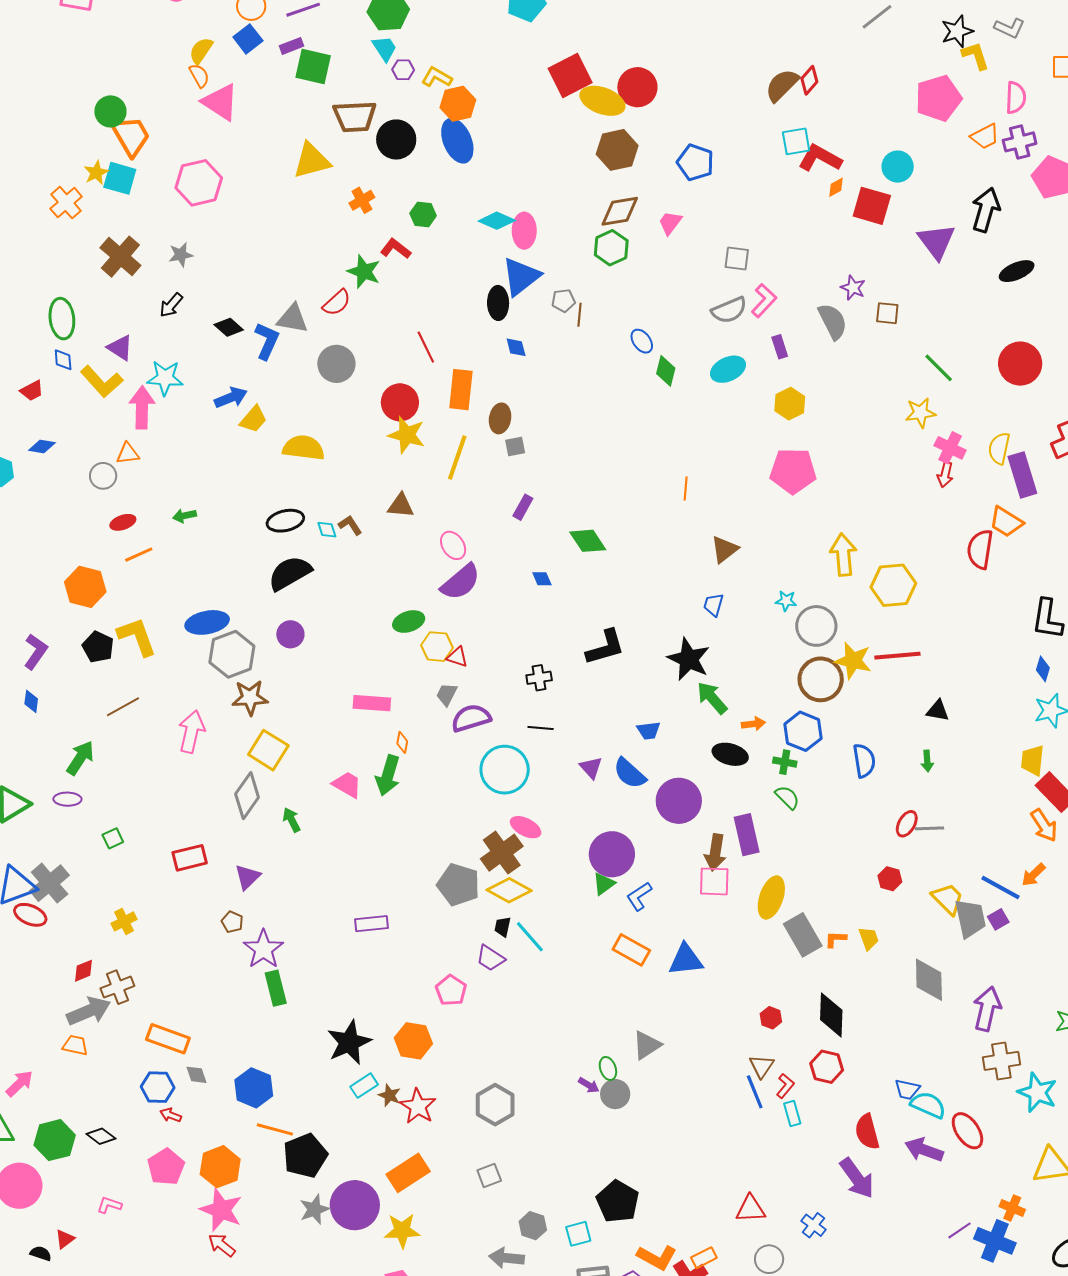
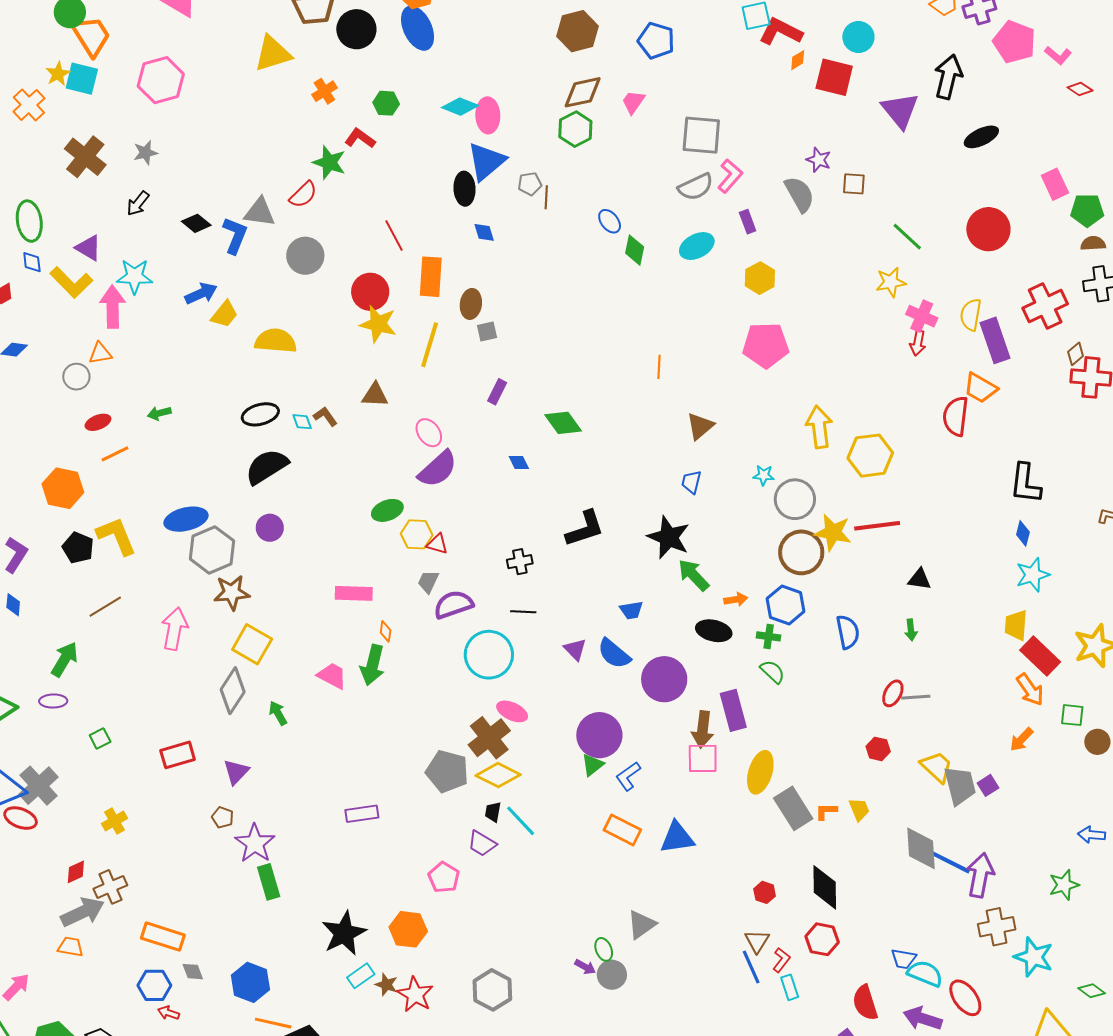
gray square: (737, 259) -> (701, 135), size x1.6
blue line: (1001, 887) -> (951, 862), moved

